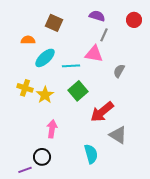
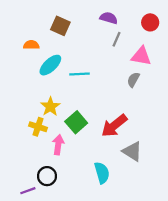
pink triangle: (94, 54) -> (141, 56), moved
yellow cross: (25, 88) -> (38, 127), moved
green square: (78, 91) -> (76, 122), moved

